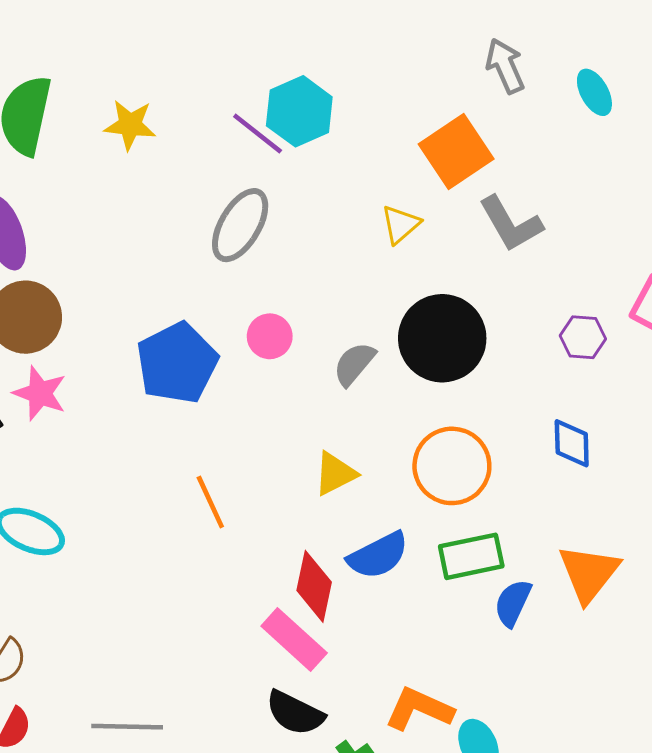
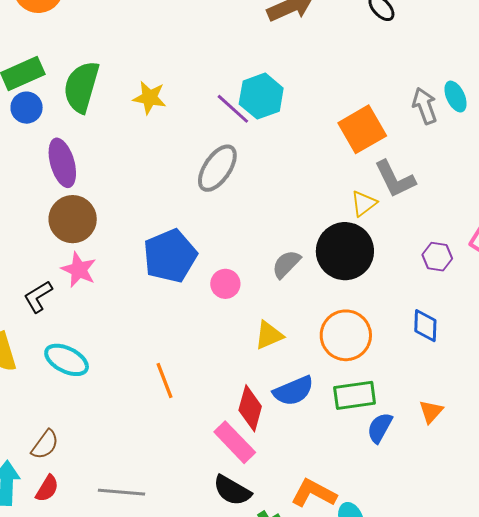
gray arrow: (505, 66) -> (425, 106), moved
yellow triangle: (401, 224) -> (364, 203), moved
pink circle: (270, 336) -> (225, 284), moved
orange line: (210, 502) -> (165, 380), moved
orange triangle: (589, 573) -> (431, 412), size x0.6

